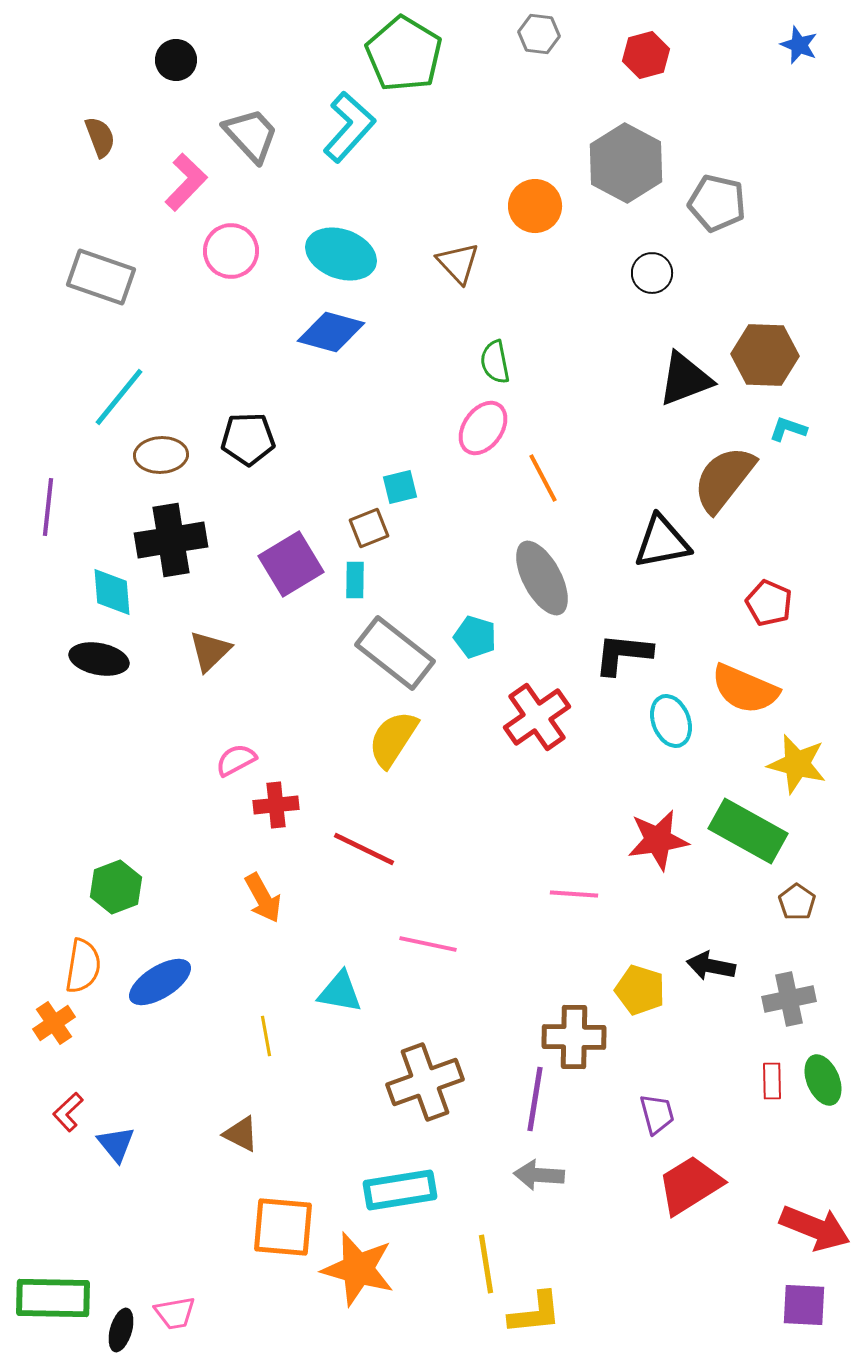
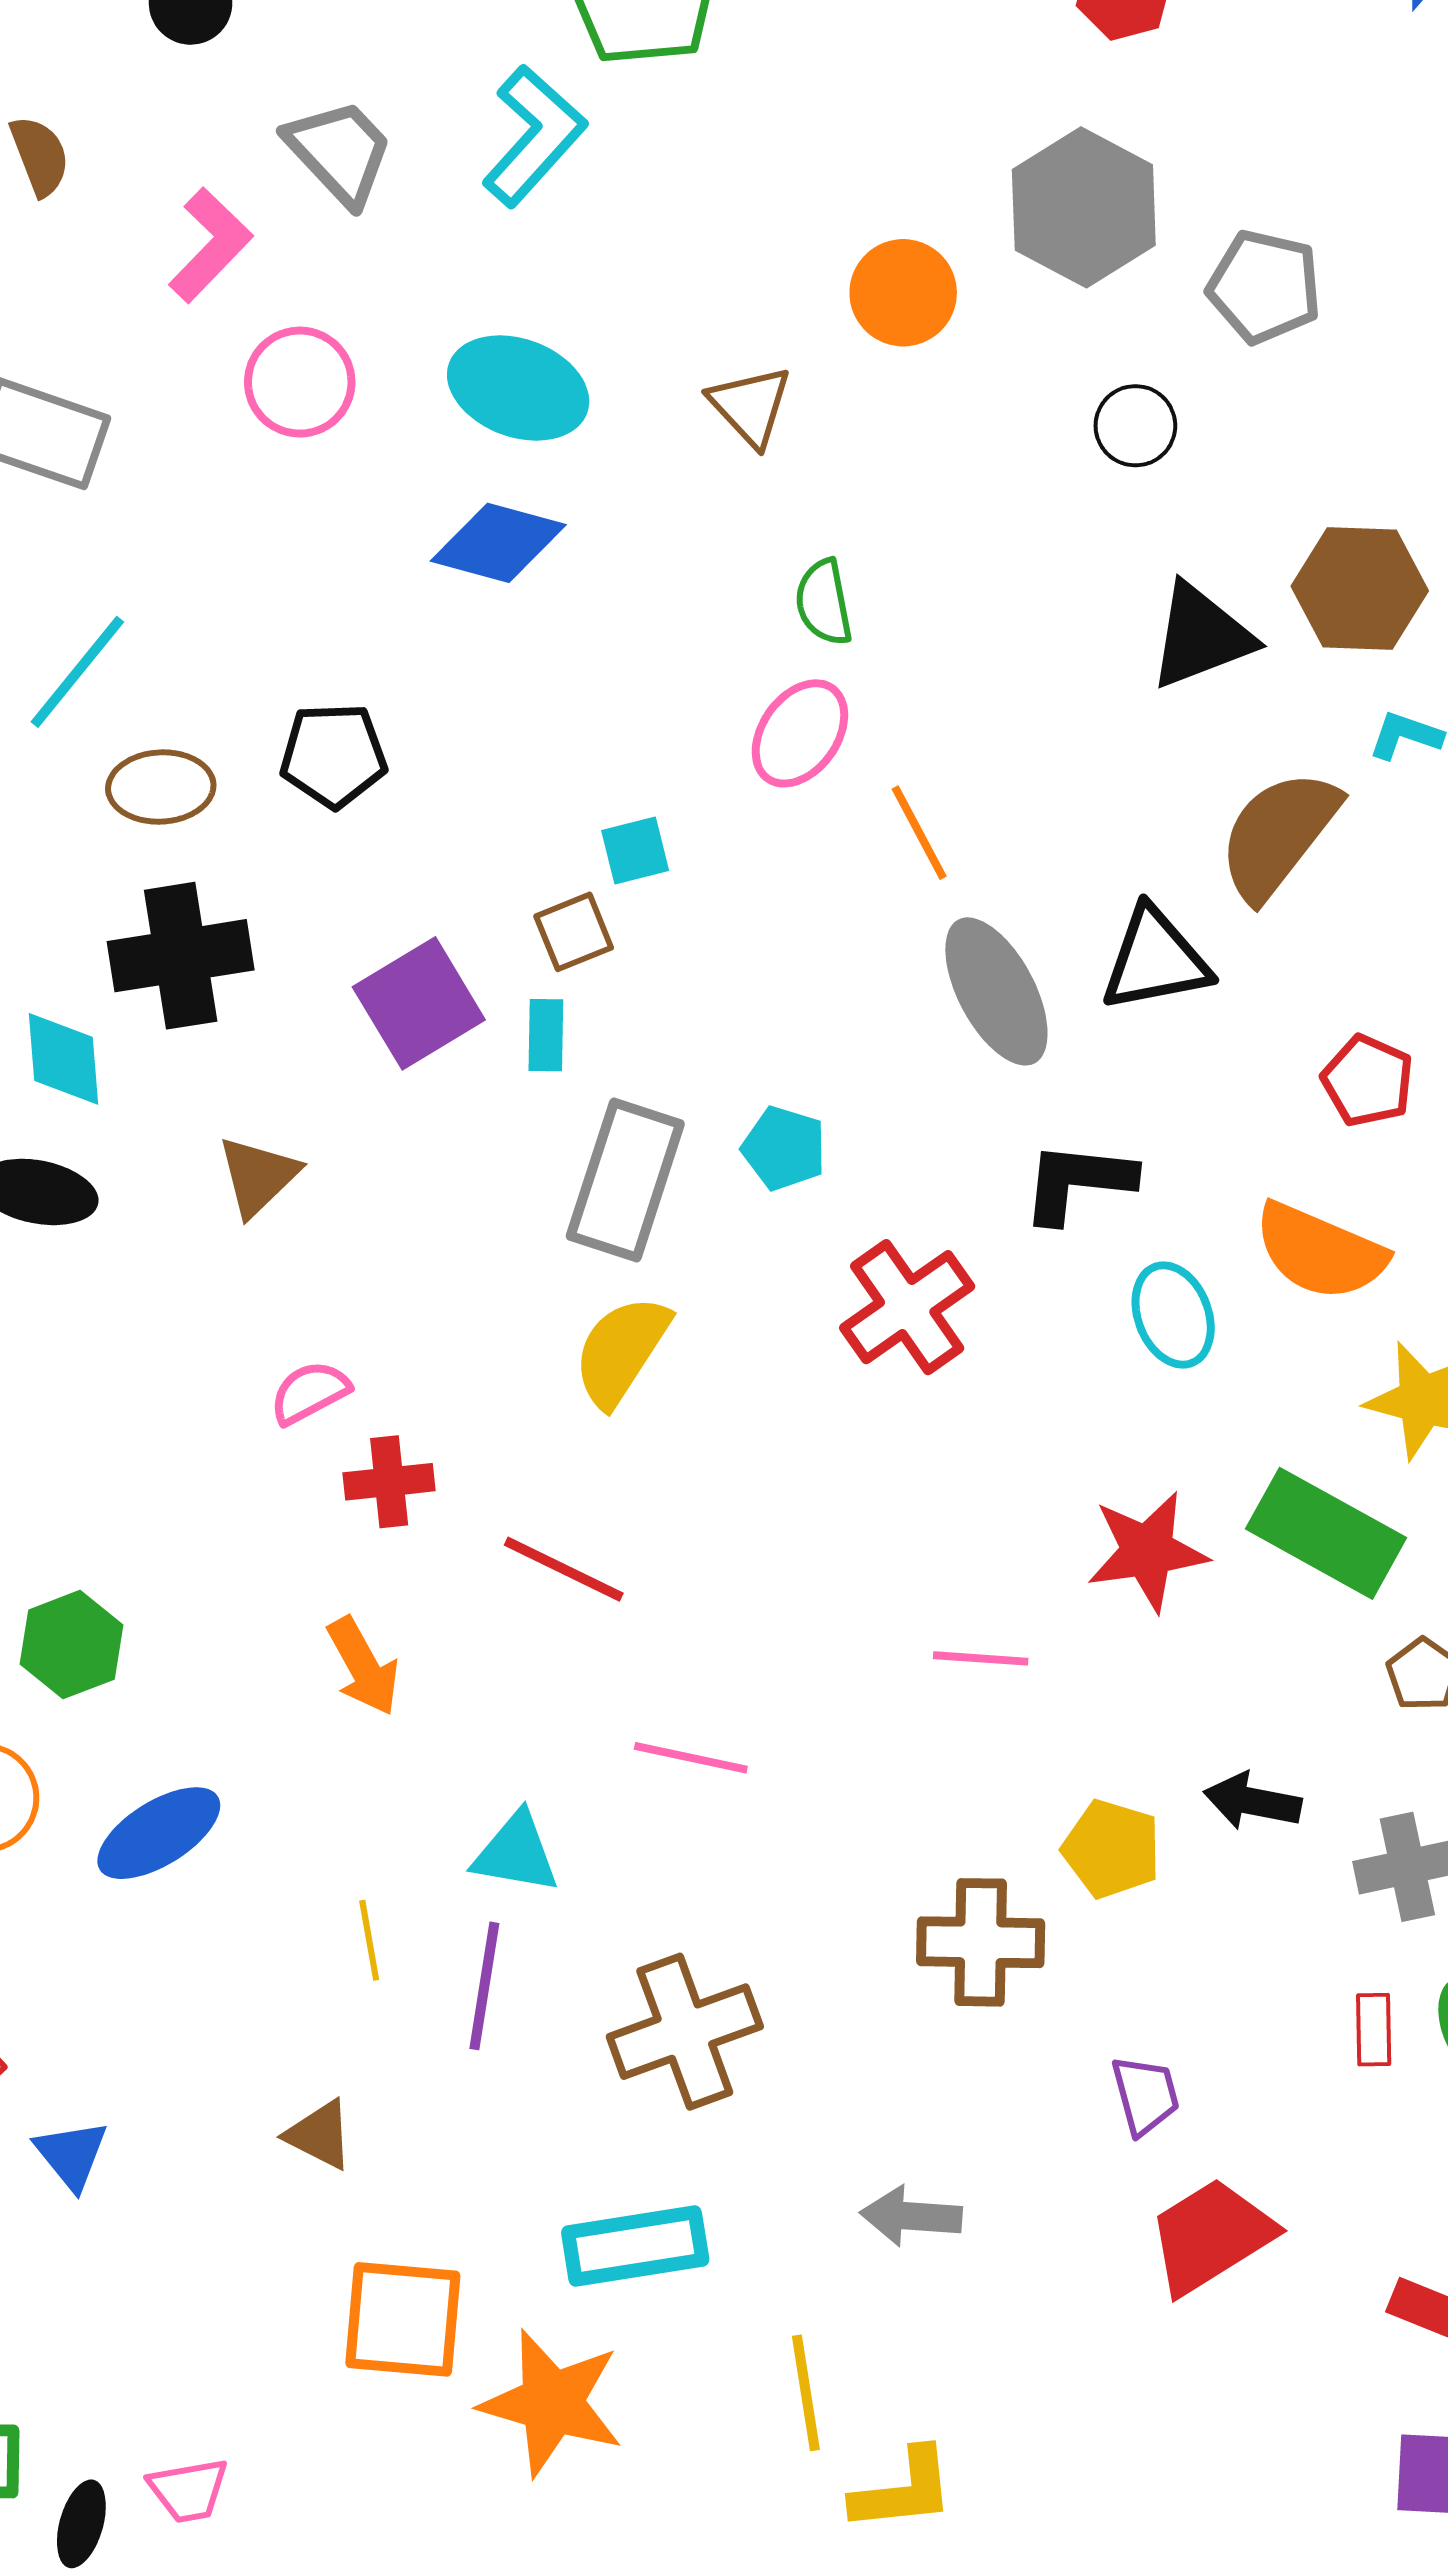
gray ellipse: (542, 578) -> (996, 991), moved
gray rectangle: (395, 653) -> (625, 1180), turned 70
purple line: (535, 1099) -> (484, 1986), moved

